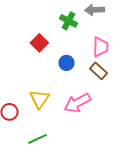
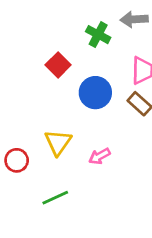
blue circle: (66, 63) -> (95, 93), size x1.5
pink arrow: (77, 103) -> (100, 156), moved, size x0.6

